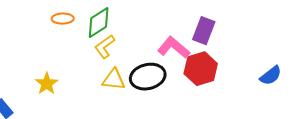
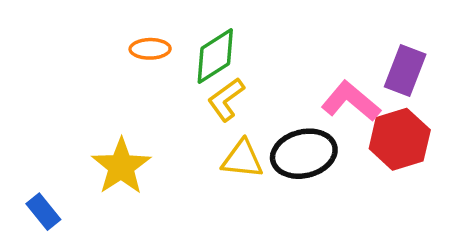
yellow star: (47, 84) -> (121, 166), size x1.4

